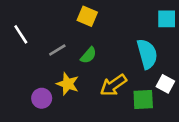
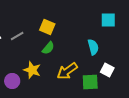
yellow square: (87, 16) -> (47, 27), moved
gray line: (57, 50) -> (17, 36), moved
cyan semicircle: (147, 54) -> (93, 47), size x0.7

